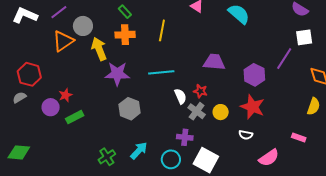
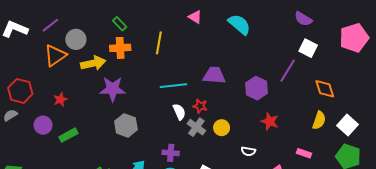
white square: (304, 37) -> (308, 48), turned 36
yellow arrow: (99, 49) -> (93, 63), turned 100
cyan line: (161, 72) -> (173, 86), moved
red star: (65, 95) -> (60, 100), moved
red star: (253, 107) -> (270, 121), moved, size x0.7
purple cross: (185, 137) -> (171, 153), moved

